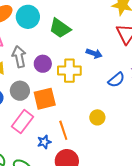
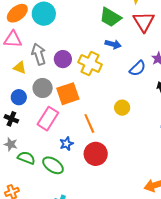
green trapezoid: (60, 28) -> (110, 17), moved
yellow cross: (69, 71) -> (90, 63), turned 30
blue star: (44, 142) -> (66, 144), moved

